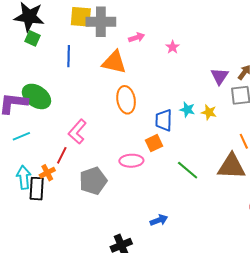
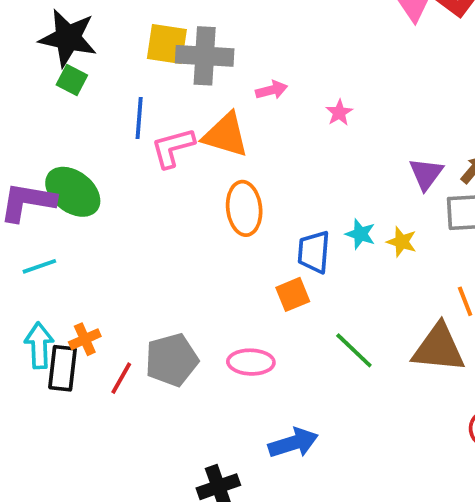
pink L-shape: (77, 132) -> (173, 148), moved, turned 30
red line: (62, 155) -> (121, 378), moved
pink ellipse: (131, 161) -> (251, 362), moved
blue arrow: (159, 220) -> (293, 443), size x1.4

